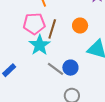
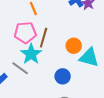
orange circle: (80, 26) -> (74, 46), moved
gray line: (56, 69) -> (20, 68), moved

